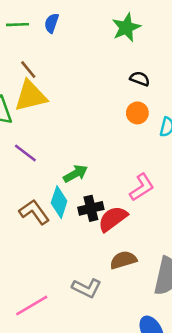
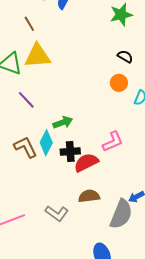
brown line: (28, 70) -> (29, 24), moved

